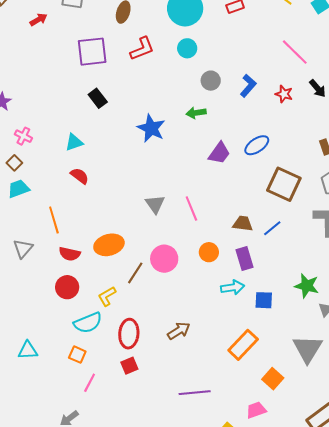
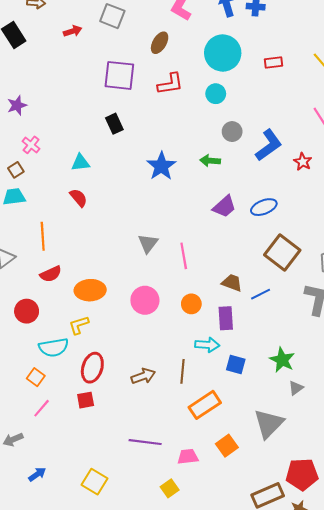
blue L-shape: (248, 86) -> (269, 145), size x1.4
orange ellipse: (109, 245) -> (90, 290), moved
red semicircle: (70, 254) -> (51, 274), turned -50
brown line: (135, 273) -> (183, 371), moved, turned -40
red circle: (67, 287) -> (27, 311), moved
pink trapezoid: (256, 410) -> (188, 457), moved

